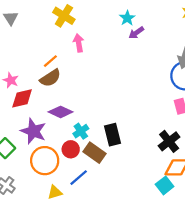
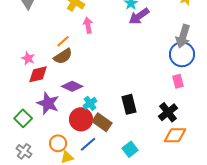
purple arrow: (136, 33) -> (139, 16), size x1.5
black rectangle: (113, 135) -> (129, 104), moved
red circle: (71, 149) -> (81, 119), size x1.5
orange circle: (45, 161) -> (58, 143), moved, size x0.7
cyan square: (165, 185) -> (130, 149), moved

